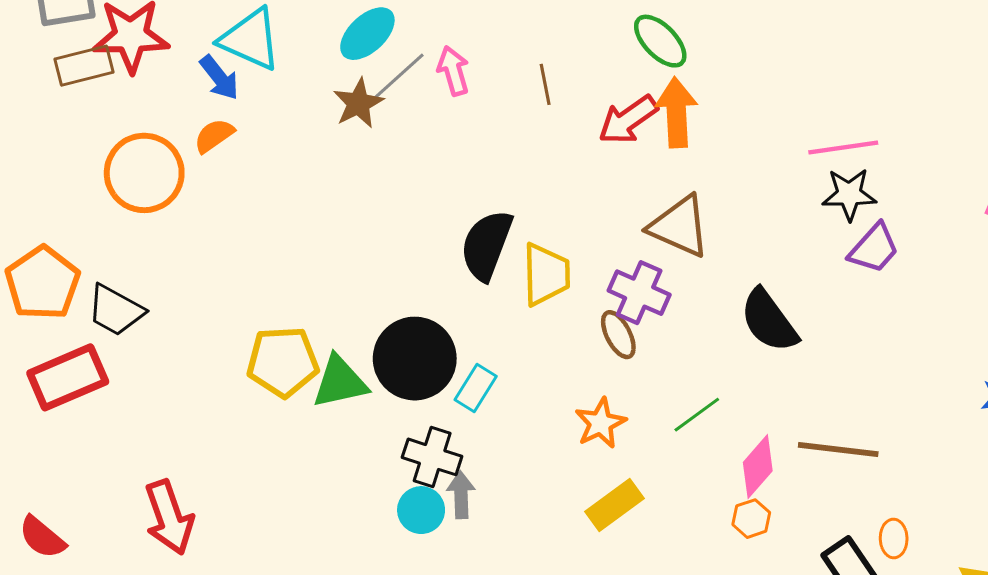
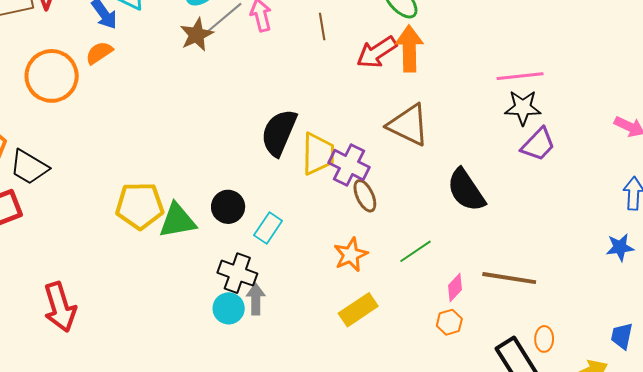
purple cross: (639, 293) -> (349, 165), moved
black circle: (415, 359) -> (228, 207), size x0.6
pink diamond: (758, 467) -> (455, 288), size x0.7

